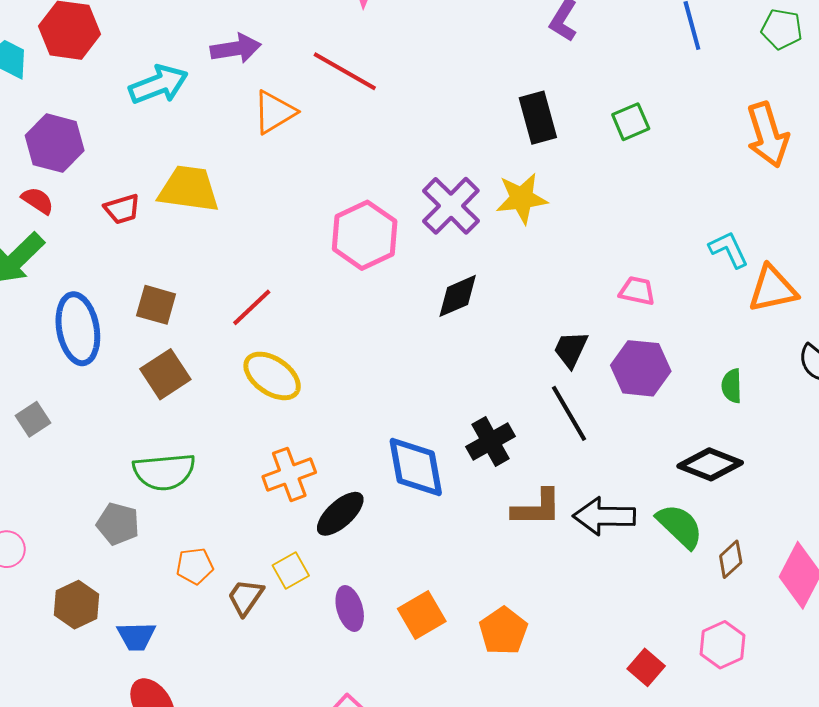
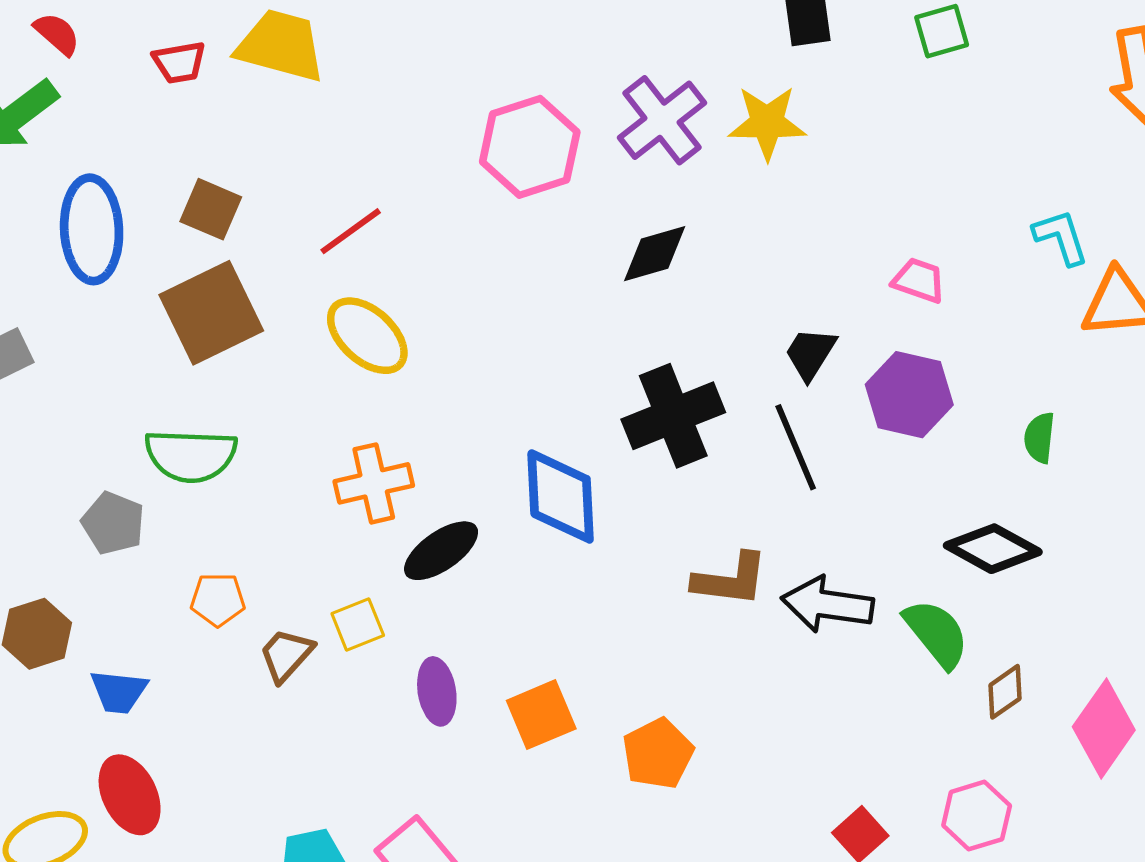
brown square: (165, 374) -> (211, 313), size x1.4
black cross: (491, 442) -> (673, 416), moved, size x1.4

